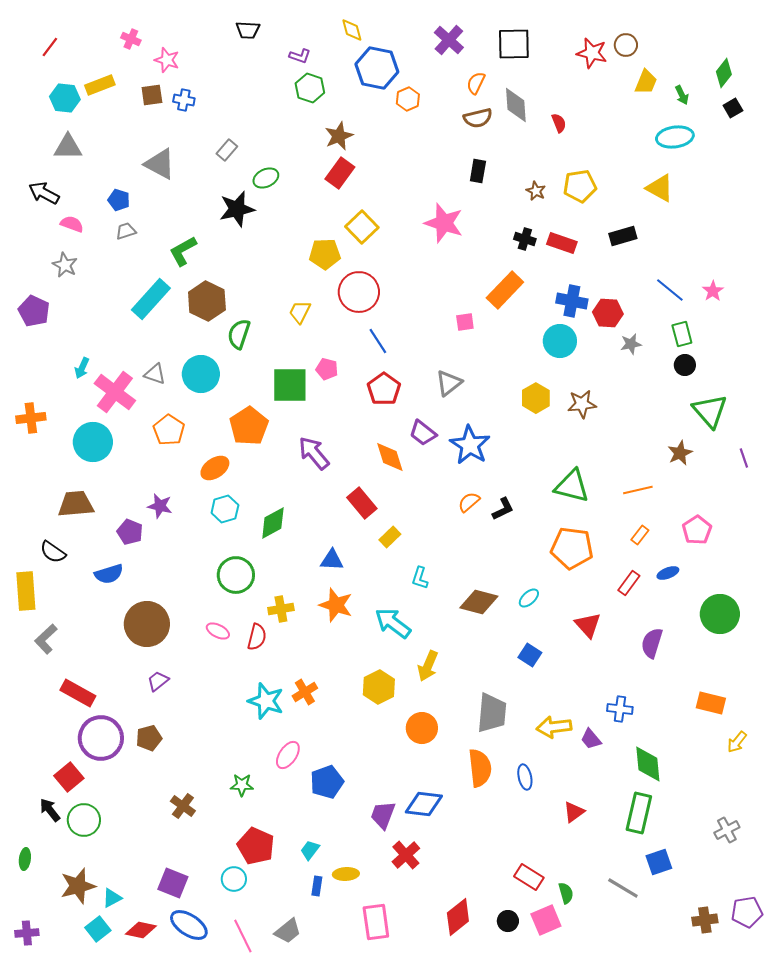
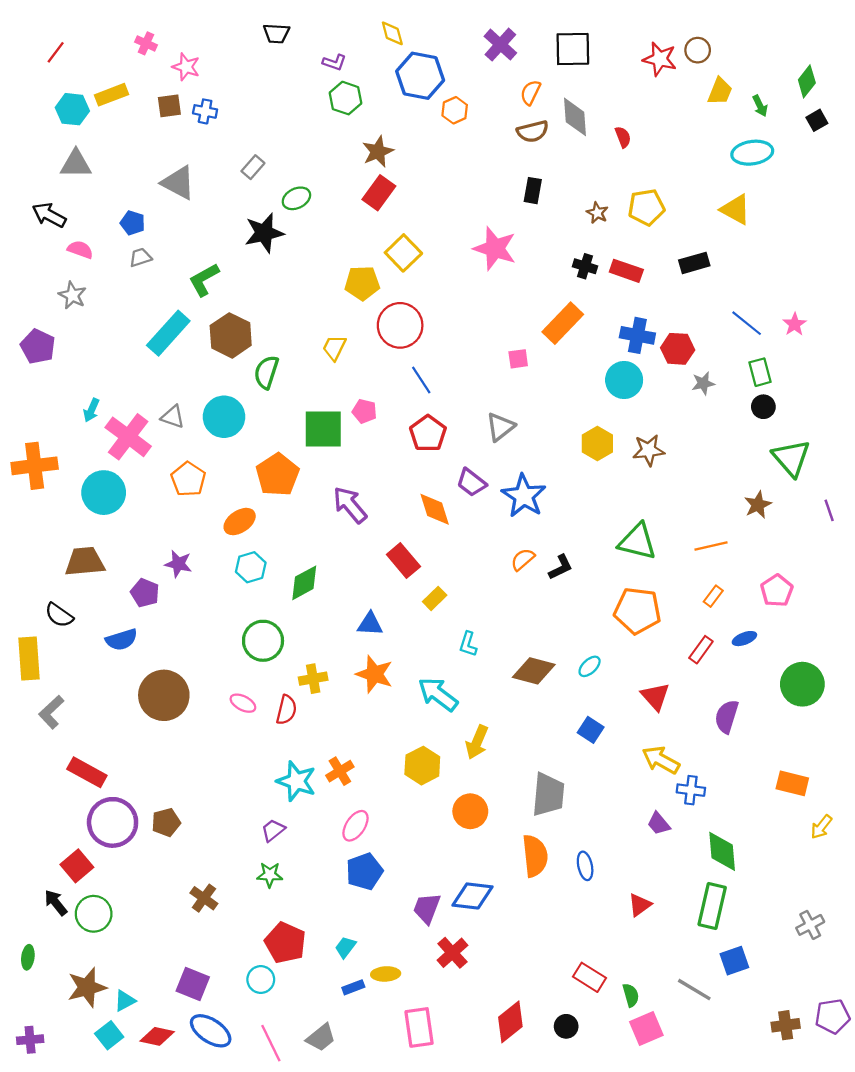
orange cross: (31, 418) -> (35, 466), size x1.4
purple trapezoid: (158, 681) -> (273, 830), moved
yellow arrow: (554, 727) -> (661, 760), moved, turned 36
pink ellipse: (288, 755) -> (355, 826), moved
blue rectangle: (317, 886) -> (353, 987), turned 60
pink square: (546, 920) -> (646, 1029), moved

